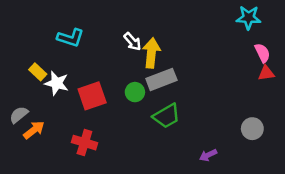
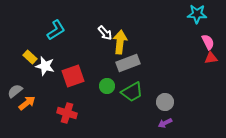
cyan L-shape: (71, 38) -> (56, 30), turned -50
green circle: (135, 92) -> (107, 86), moved
gray circle: (252, 129) -> (165, 102), moved

